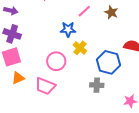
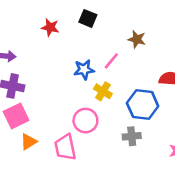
pink line: (84, 11) -> (111, 61), moved
pink circle: (56, 61) -> (85, 121), moved
pink trapezoid: (45, 86) -> (65, 147), turned 65

